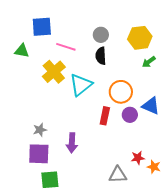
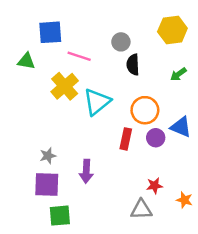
yellow hexagon: (140, 38) -> (172, 30), moved
black semicircle: (101, 56) -> (133, 65), moved
red star: (138, 158) -> (154, 186), moved

